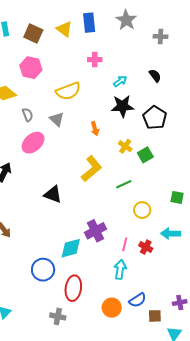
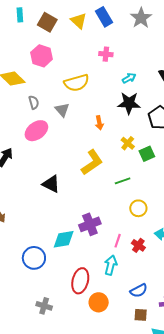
blue rectangle: (89, 23) -> (104, 17), turned -30
red ellipse: (73, 288) -> (80, 281), moved
blue semicircle: (138, 300) -> (139, 291), moved

